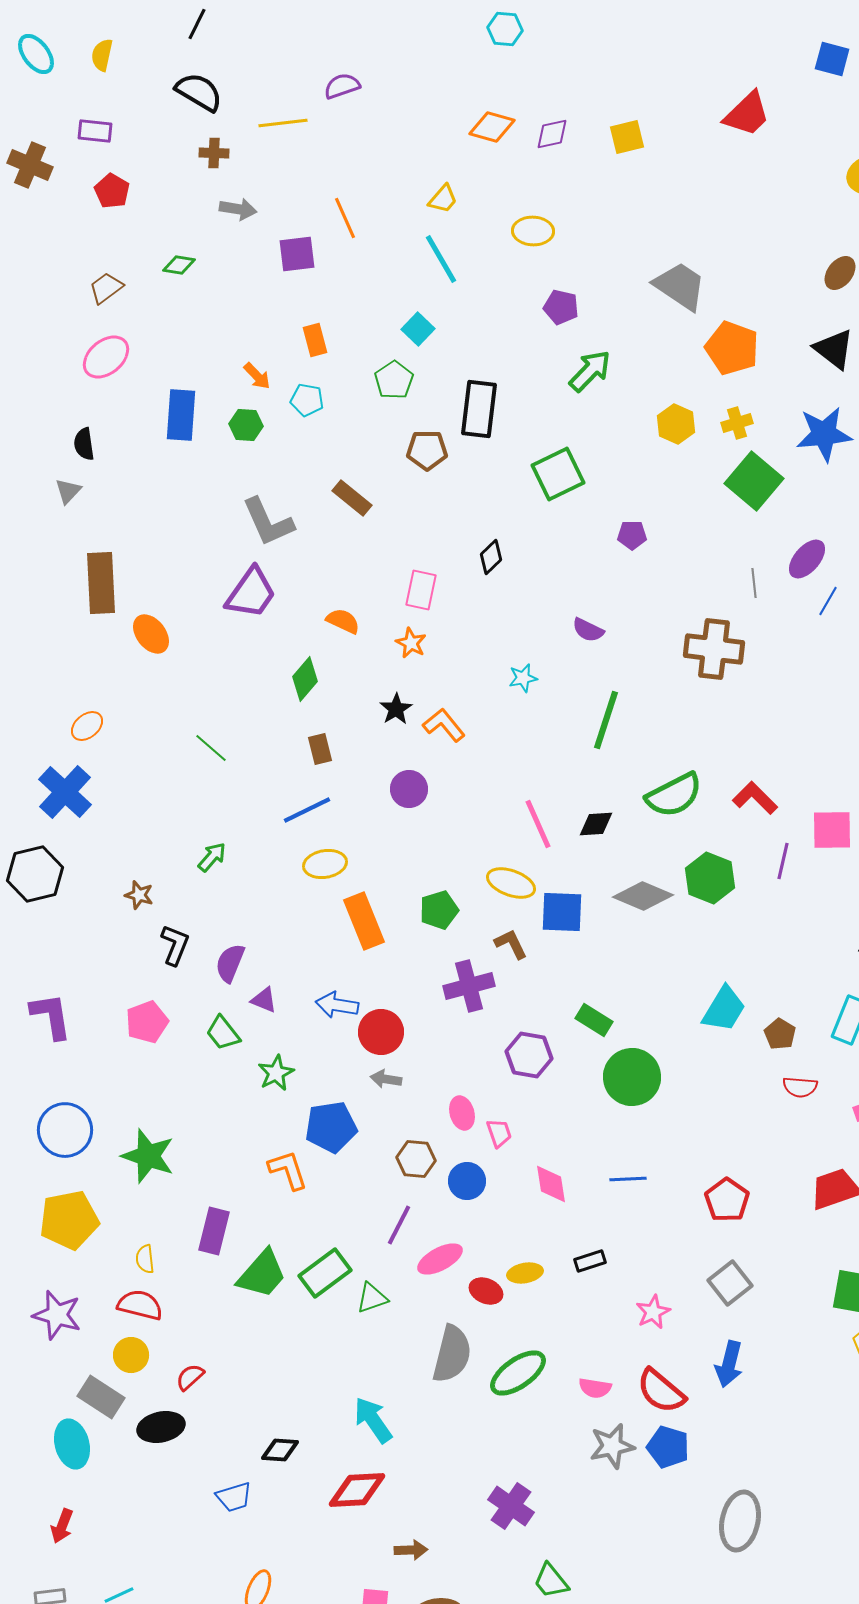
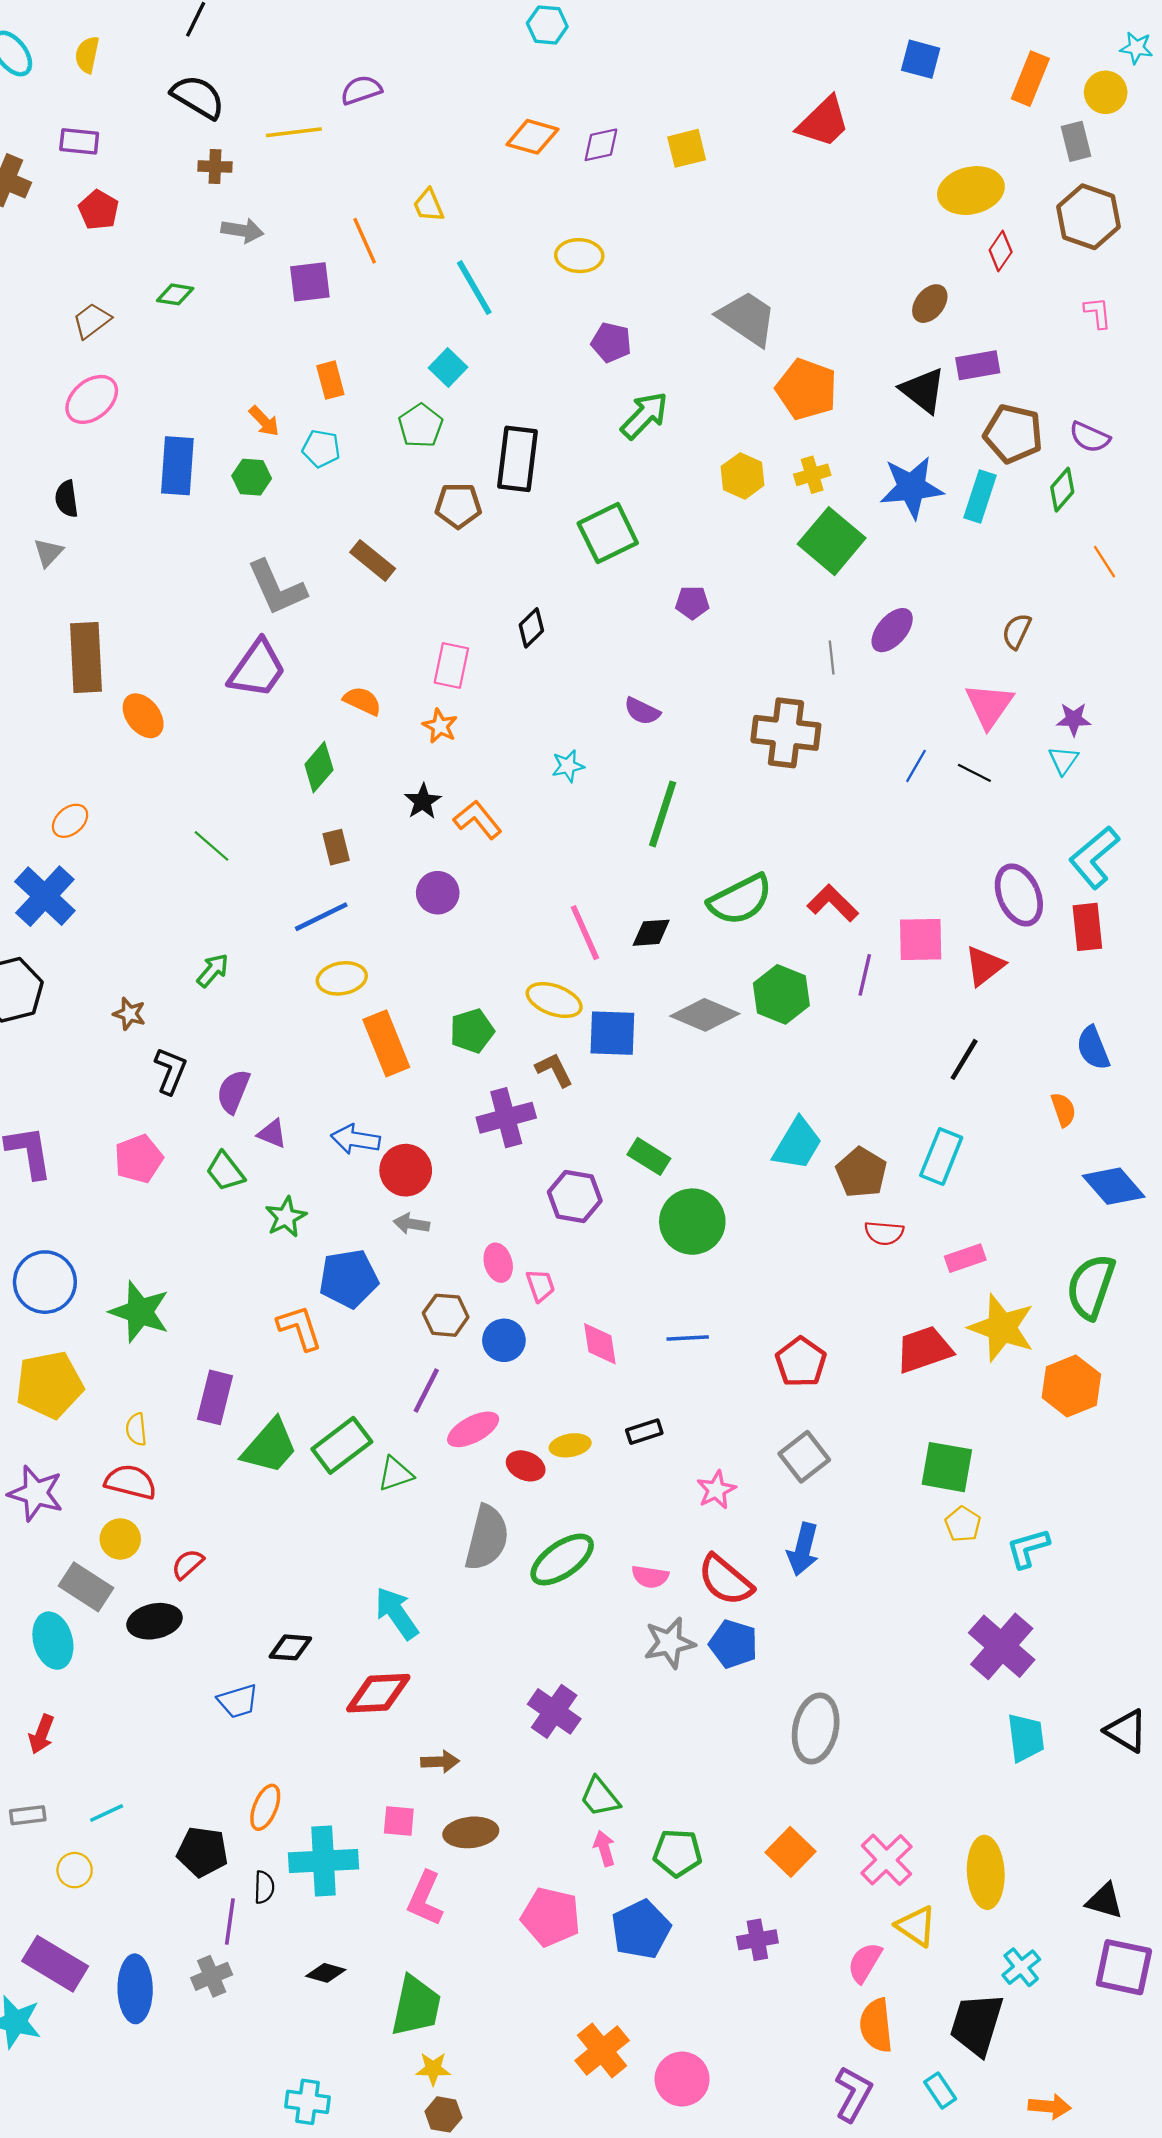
yellow trapezoid: (443, 199) -> (429, 205), moved, turned 116
blue line: (828, 601) -> (916, 766), moved
brown pentagon: (780, 1034) -> (861, 1172), size x1.4

